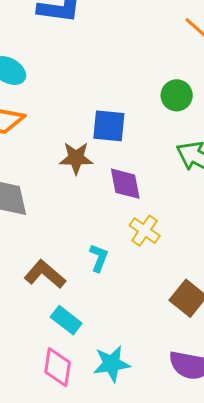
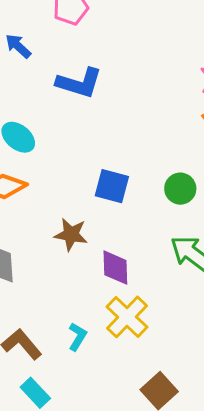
blue square: (109, 126) -> (112, 186), moved
yellow cross: (145, 231) -> (127, 317), size x1.4

